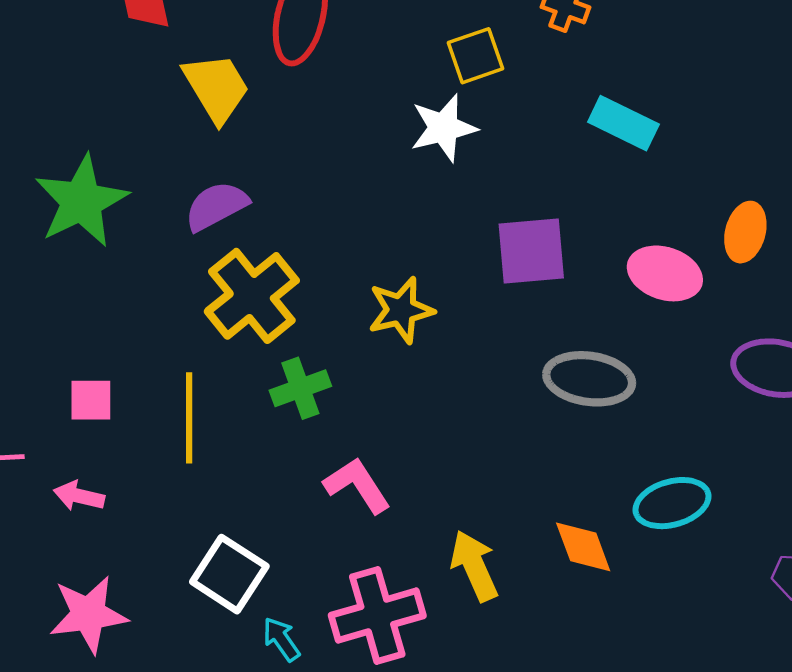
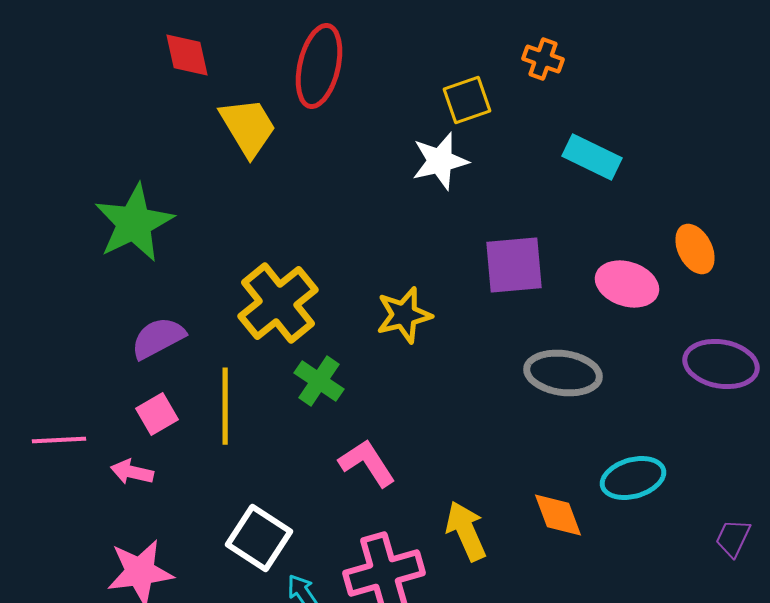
purple semicircle: (216, 206) -> (158, 338), moved
orange ellipse: (745, 232) -> (695, 249), turned -42
green cross: (300, 388) -> (319, 381), turned -36
pink square: (91, 400) -> (157, 414), moved, turned -30

